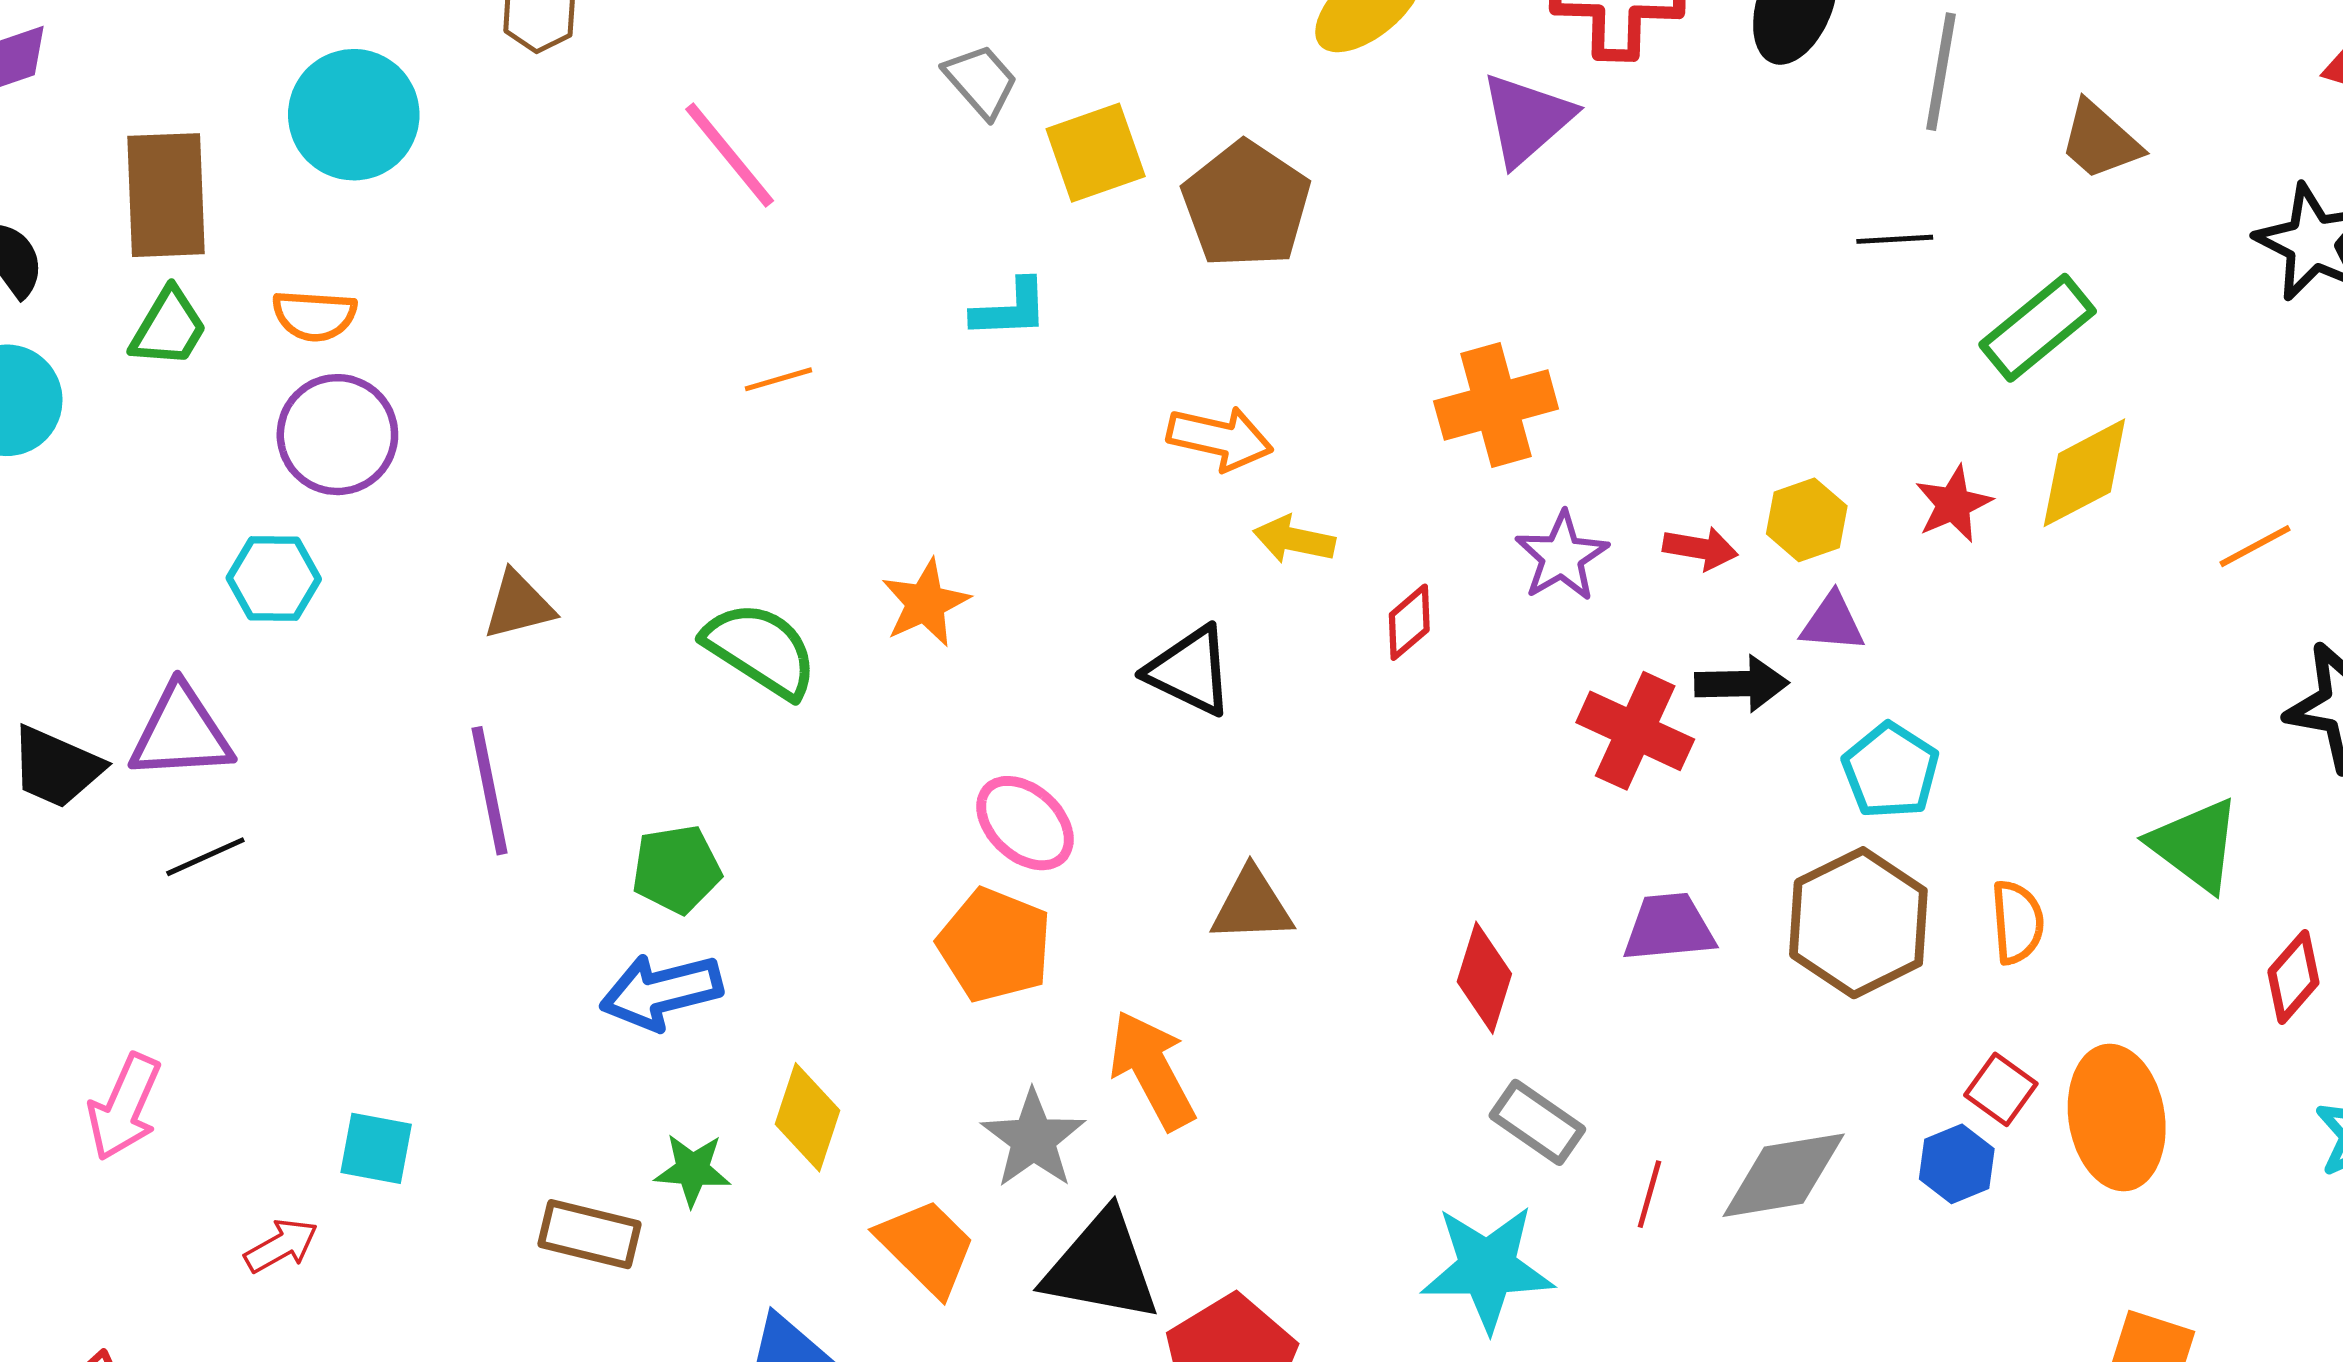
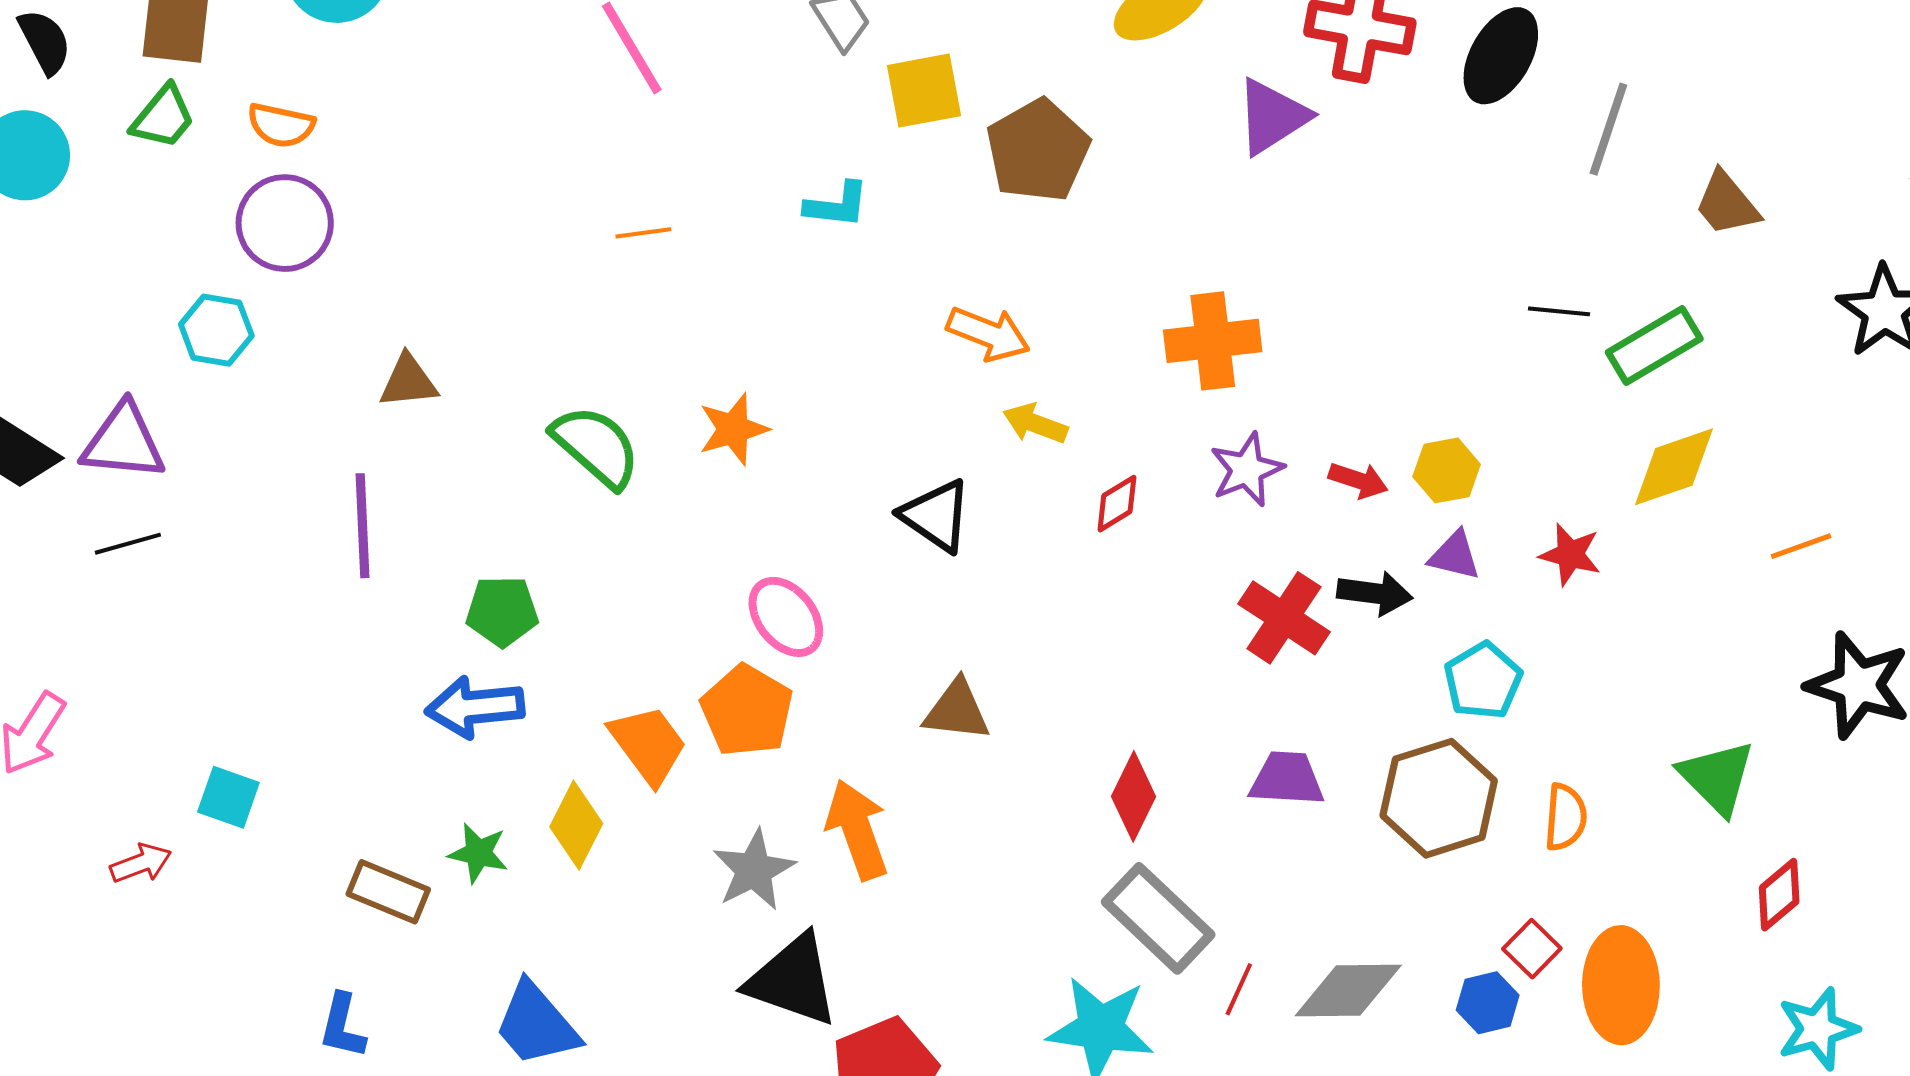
black line: (1895, 239) -> (1559, 311), moved
red star: (1953, 504) -> (1570, 554), moved, turned 30
gray rectangle: (1537, 1122) -> (1158, 918), size x1.5
orange trapezoid: (927, 1247) -> (648, 745), moved

